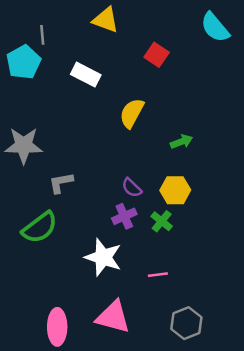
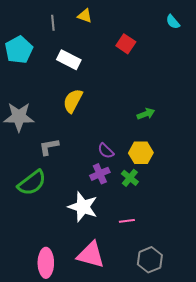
yellow triangle: (106, 20) -> (85, 16), size x0.7
cyan semicircle: (215, 27) -> (173, 22), size x0.6
gray line: (42, 35) -> (53, 23), moved
yellow semicircle: (132, 113) -> (73, 101), moved

